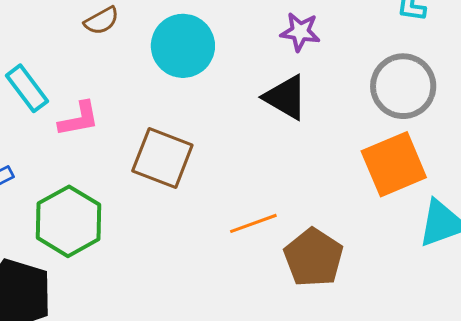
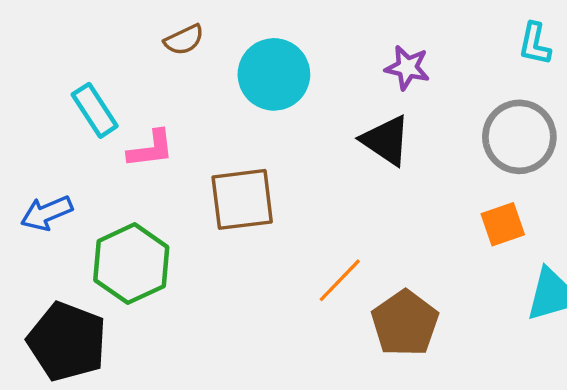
brown square: (162, 158) -> (242, 199), turned -32
orange square: (394, 164) -> (503, 224), size x0.6
orange line: (253, 223) -> (340, 280), turned -30

